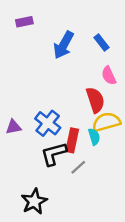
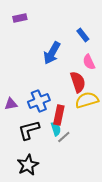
blue arrow: (64, 45) -> (52, 53), moved
blue cross: (48, 123) -> (39, 101), turned 30
cyan semicircle: (94, 137) -> (56, 129), moved
black L-shape: (54, 154) -> (29, 130), moved

